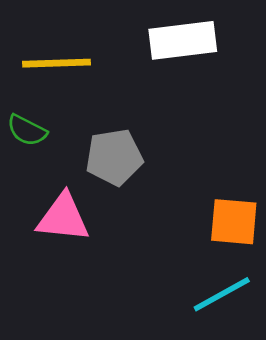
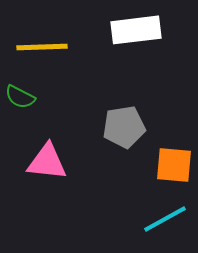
gray pentagon: (114, 157) -> (124, 127), moved

